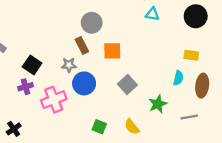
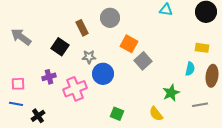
brown rectangle: (82, 45) -> (82, 28), moved
orange square: (112, 51) -> (129, 44), turned 30
black square: (32, 65) -> (60, 47), moved
gray square: (127, 85) -> (143, 61), moved
yellow semicircle: (132, 127) -> (156, 114), moved

